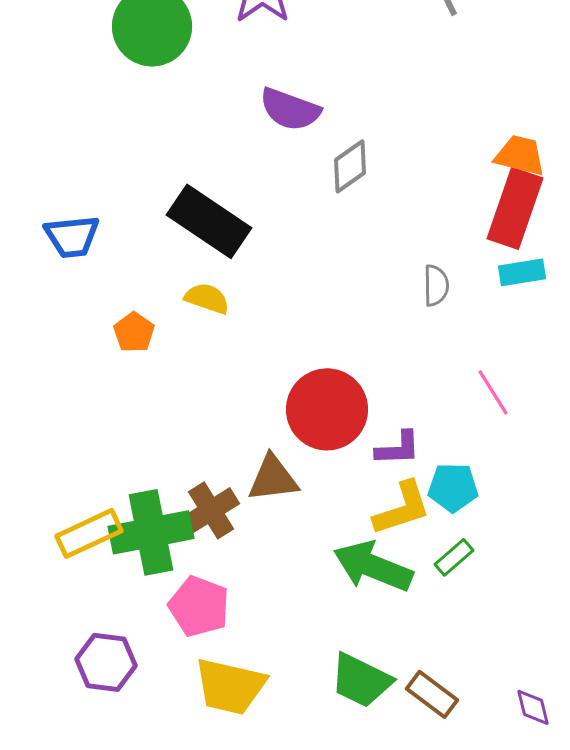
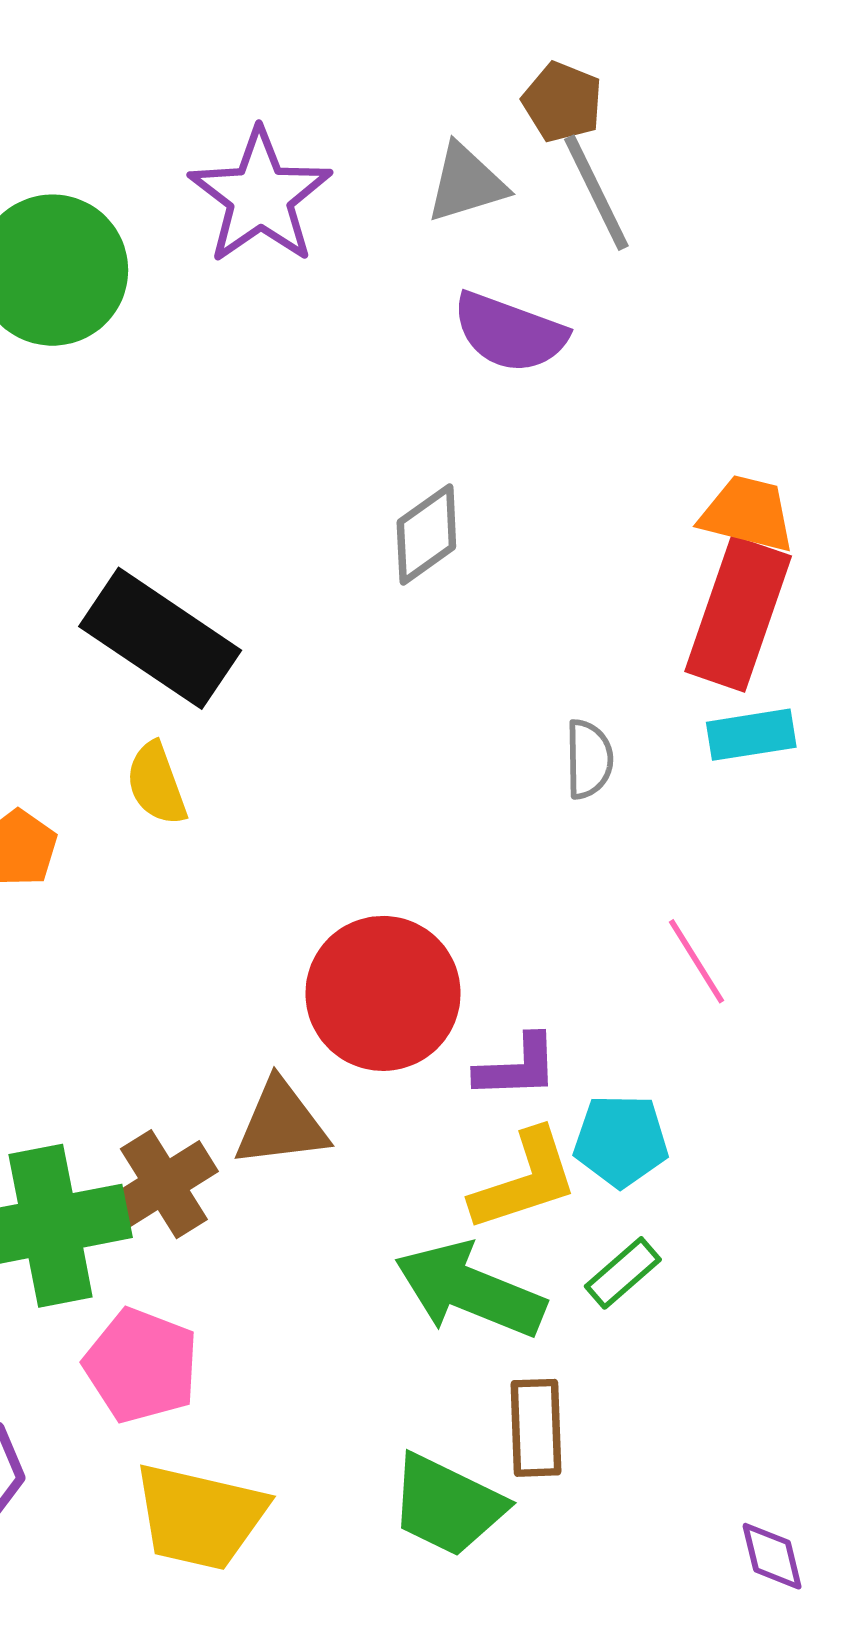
purple semicircle: (290, 109) -> (510, 332), moved
yellow semicircle: (207, 298) -> (156, 784), turned -129
brown rectangle: (432, 694) -> (536, 1428), moved, turned 51

